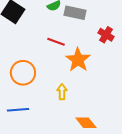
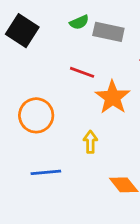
blue line: (18, 110) -> (46, 172), moved

